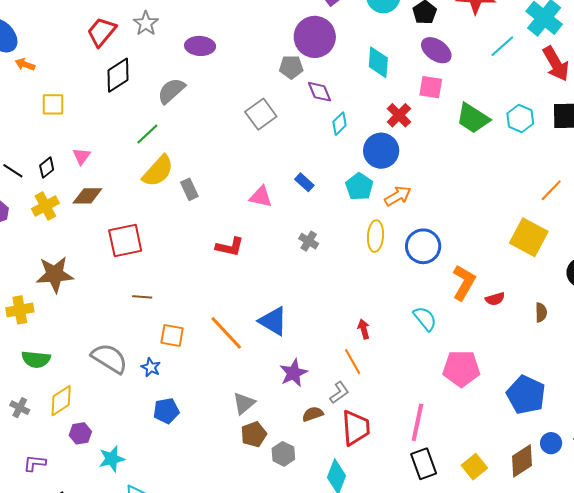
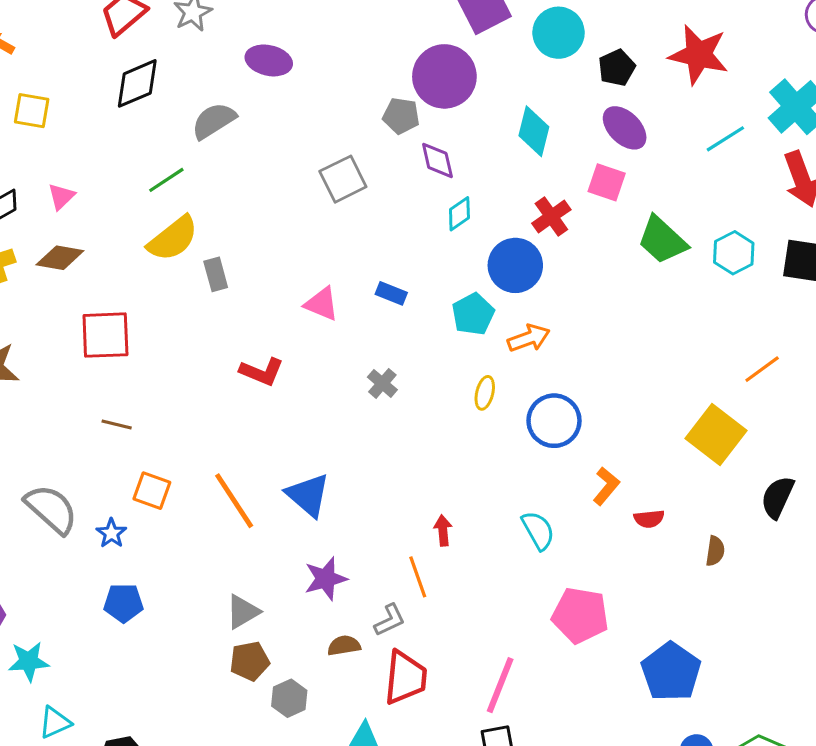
blue rectangle: (304, 182) -> (391, 293), turned -30
yellow ellipse: (375, 236) -> (485, 393), size x0.7
orange L-shape: (464, 283) -> (606, 486), size x0.7

